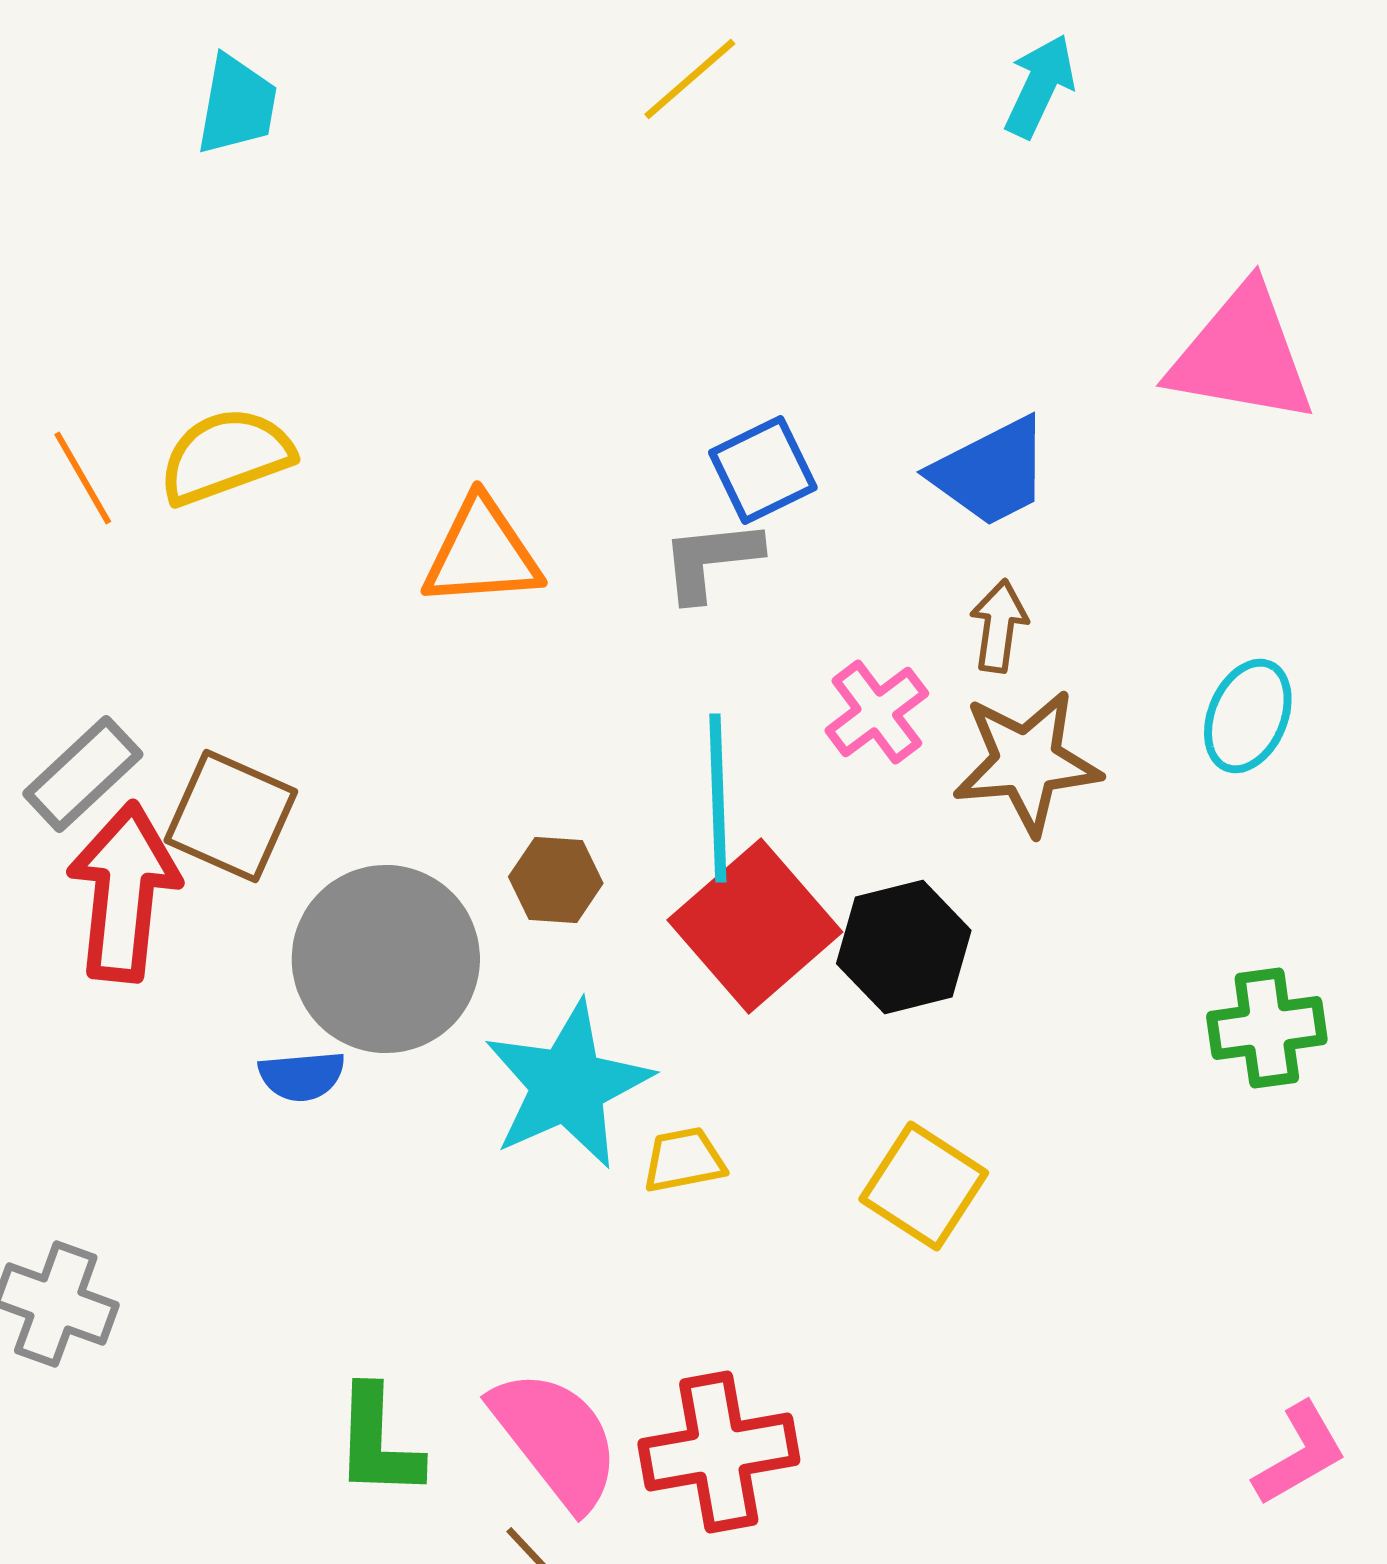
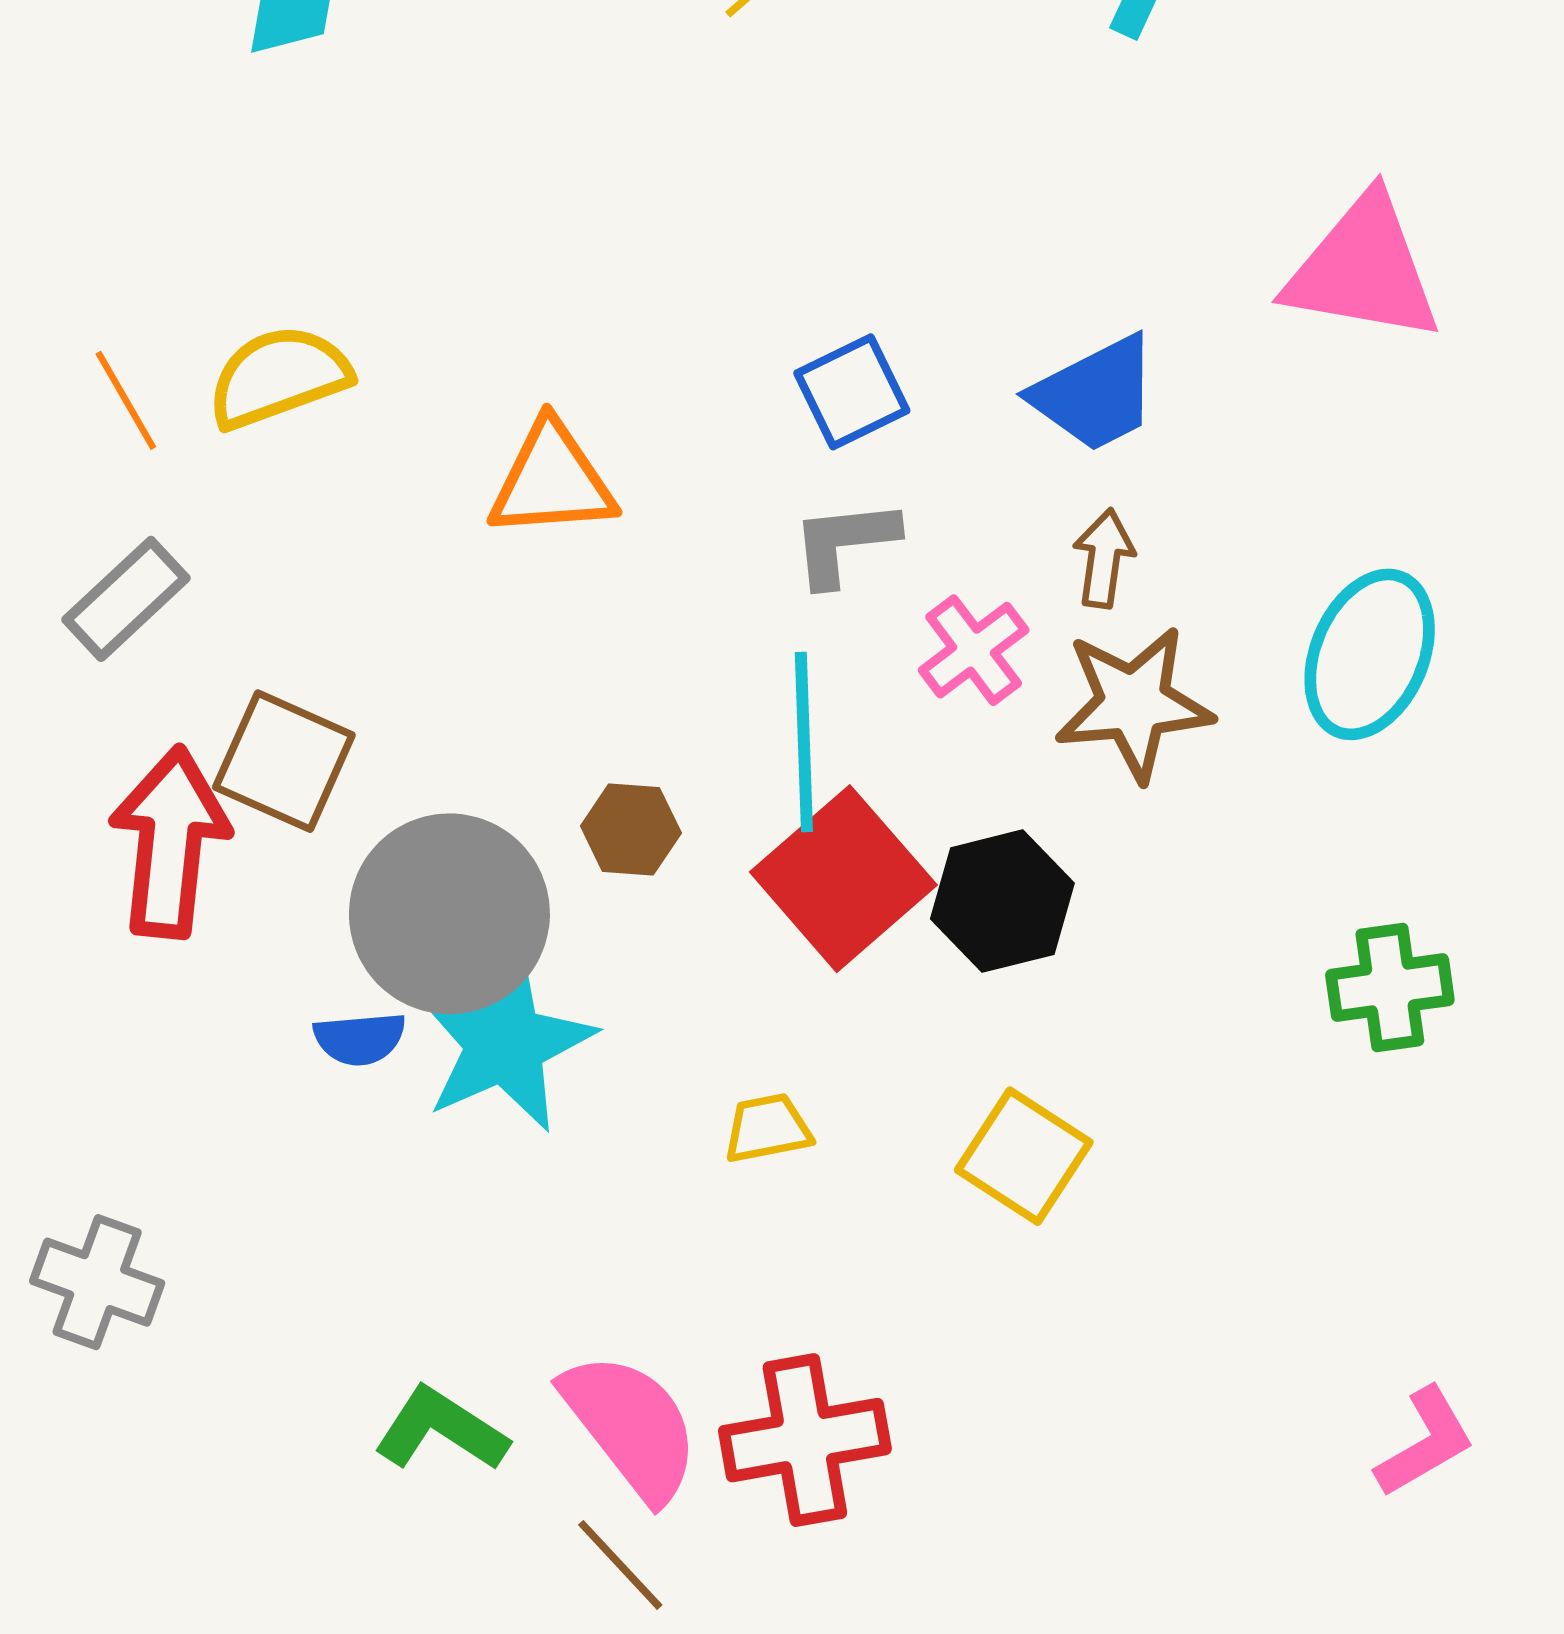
gray L-shape: (711, 560) -> (844, 542), moved
cyan ellipse: (1248, 716) -> (1370, 654), size x1.4
gray rectangle: (83, 774) -> (126, 599), moved
cyan star: (568, 1085) -> (505, 1043), moved
green L-shape: (378, 1442) -> (441, 1429), turned 121

